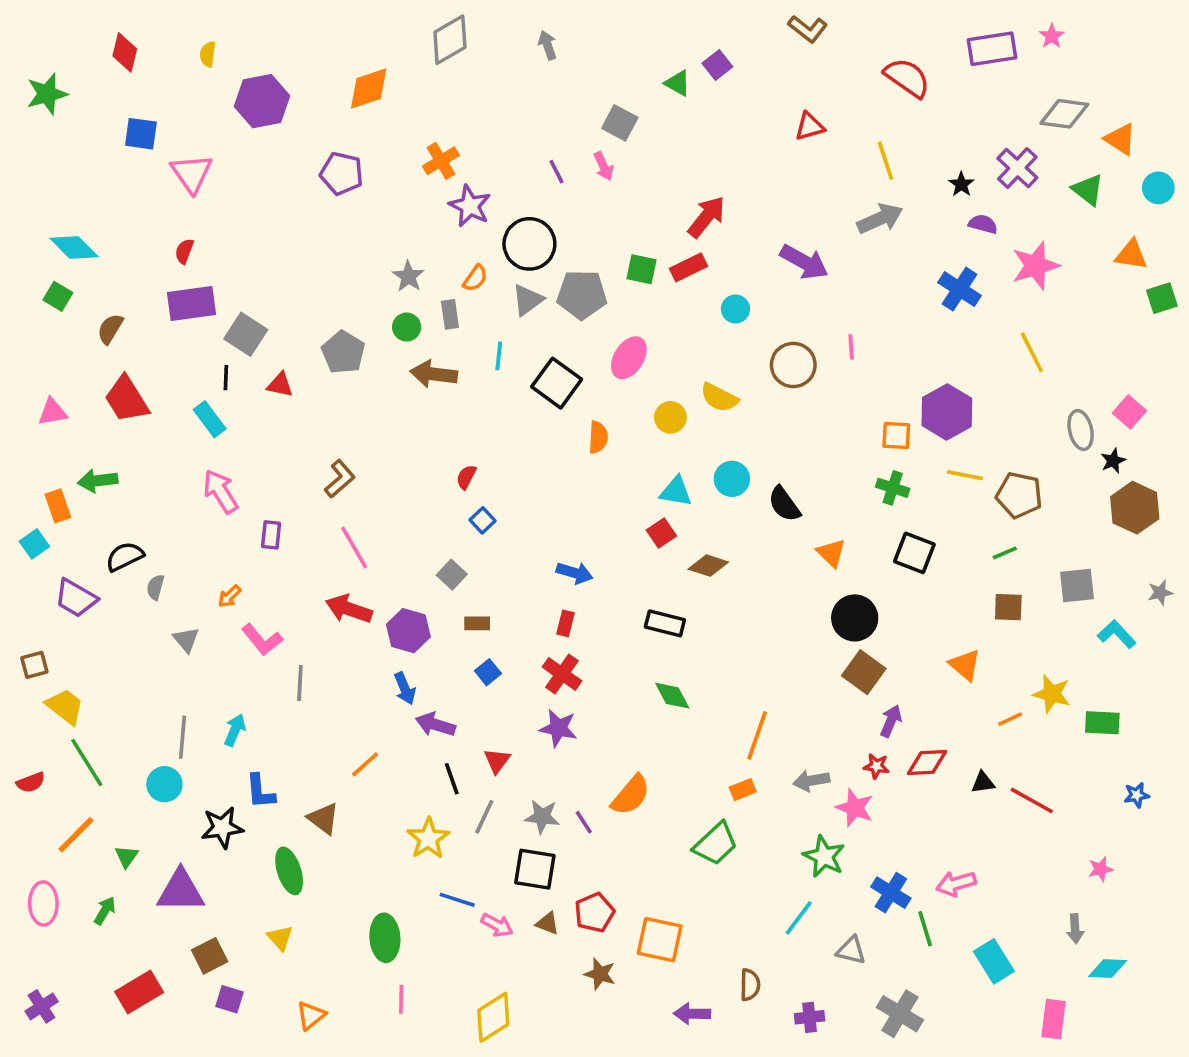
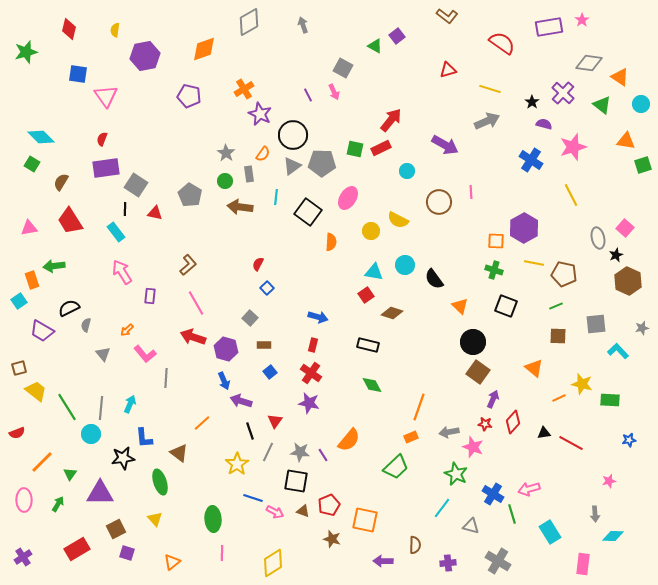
yellow line: (885, 161) -> (490, 89), turned -55
green line: (87, 763) -> (67, 407), moved
red diamond: (927, 763) -> (513, 422), turned -45

